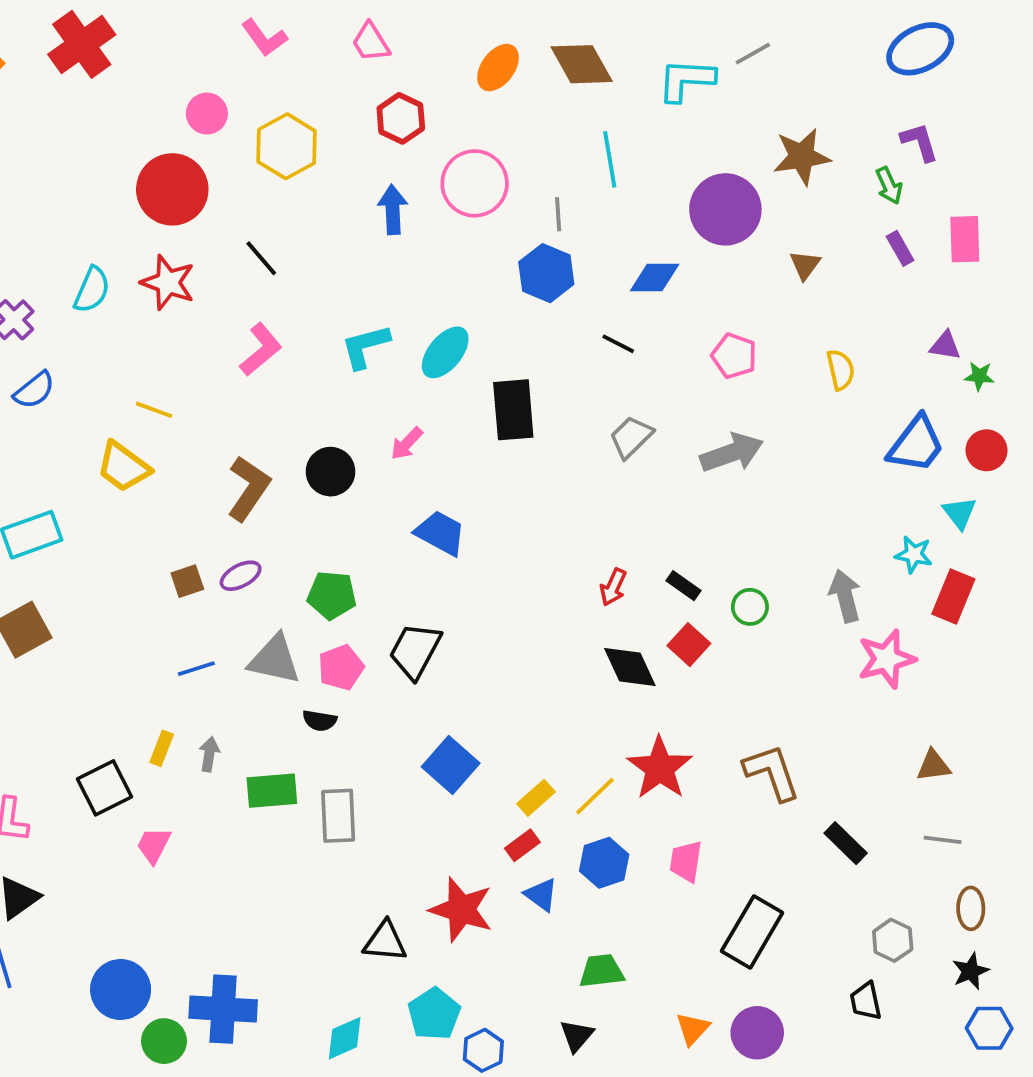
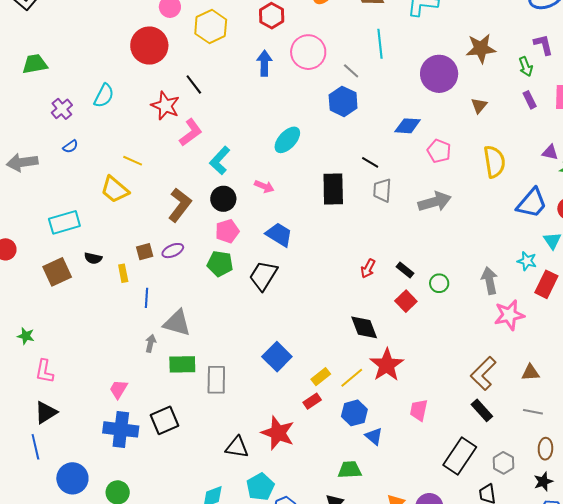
gray line: (558, 214) -> (351, 71), turned -48
blue diamond: (655, 277) -> (408, 126), moved
red star: (168, 283) -> (165, 106), moved
black line: (618, 344) -> (370, 162), moved
cyan L-shape: (365, 346) -> (220, 160), moved, turned -36
yellow semicircle: (841, 370) -> (494, 162), size x1.5
blue semicircle: (34, 390) -> (70, 147), size x0.7
black rectangle: (513, 410) -> (333, 189), moved
gray trapezoid: (631, 437) -> (382, 190), turned -45
pink arrow: (407, 443) -> (264, 186), turned -114
black trapezoid: (415, 651) -> (263, 276), moved
gray triangle: (274, 660) -> (177, 323), moved
pink pentagon: (341, 667) -> (227, 231), moved
black diamond: (630, 667) -> (364, 327), moved
blue line: (196, 669) -> (147, 298), turned -72
black semicircle: (320, 721) -> (93, 258), moved
yellow rectangle: (162, 748) -> (123, 273), moved, turned -36
brown L-shape: (772, 772) -> (483, 373), moved, turned -120
black square: (104, 788) -> (165, 420), moved
pink trapezoid: (686, 861) -> (419, 410), moved
blue triangle: (541, 895) -> (374, 436), moved
black rectangle: (752, 932) -> (460, 456), moved
blue circle: (121, 990) -> (72, 478), moved
blue cross: (223, 1009) -> (121, 429), moved

